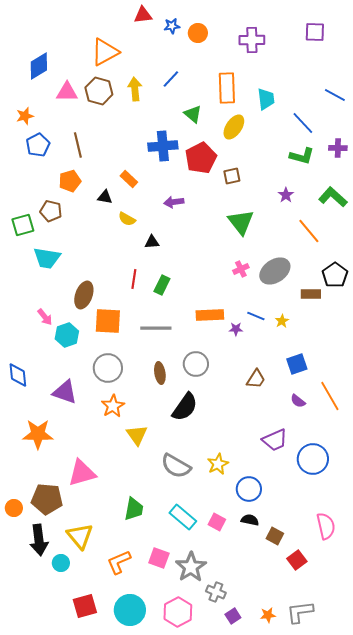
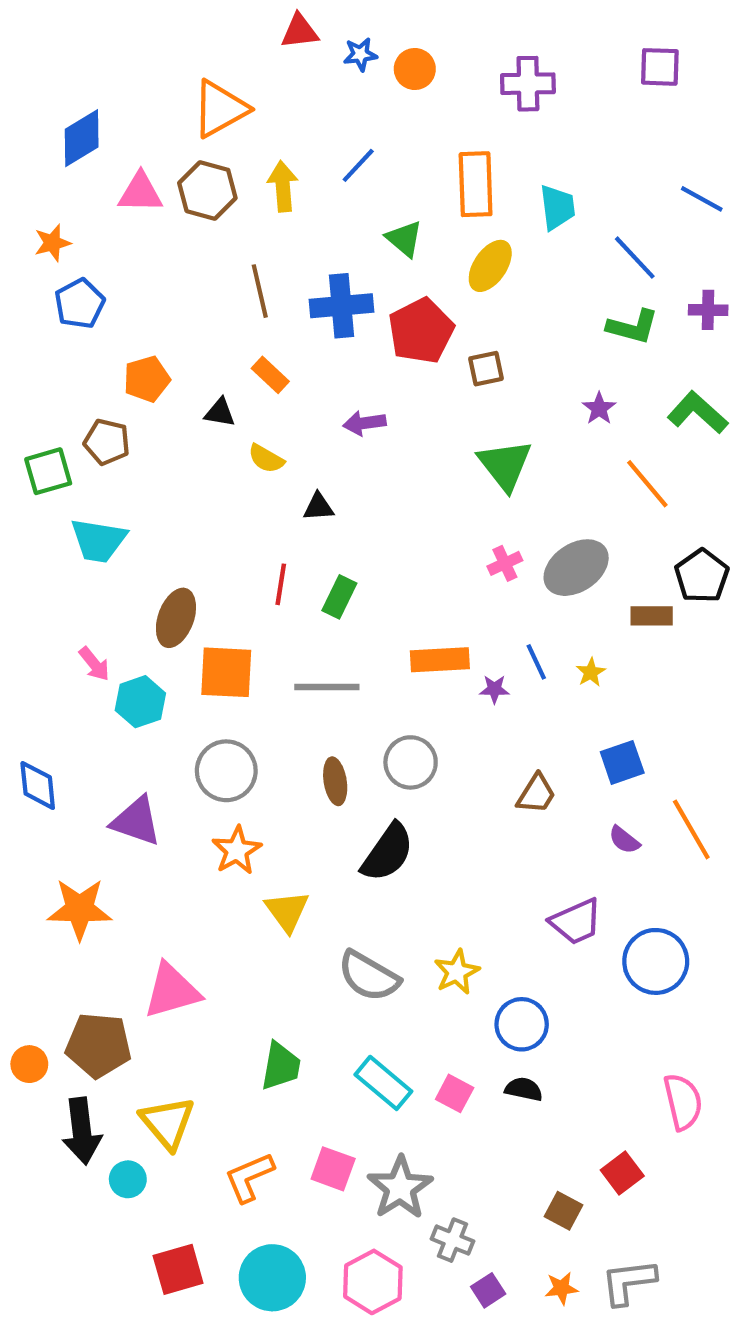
brown line: (78, 145) -> (260, 291), moved
blue line: (256, 316) -> (536, 662), turned 42
brown square: (275, 536) -> (564, 1211), moved

